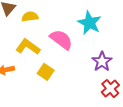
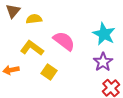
cyan star: (89, 23) -> (104, 34), moved

